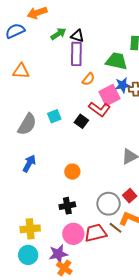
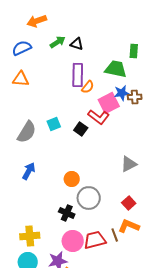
blue semicircle: (15, 31) -> (22, 48), moved
purple rectangle: (76, 54) -> (78, 75), moved
gray circle: (109, 204) -> (89, 198), moved
black cross: (67, 206) -> (67, 213), turned 35
brown line: (116, 228) -> (115, 235), turned 32

